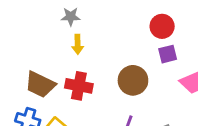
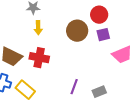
brown circle: (133, 80) -> (77, 31), moved

